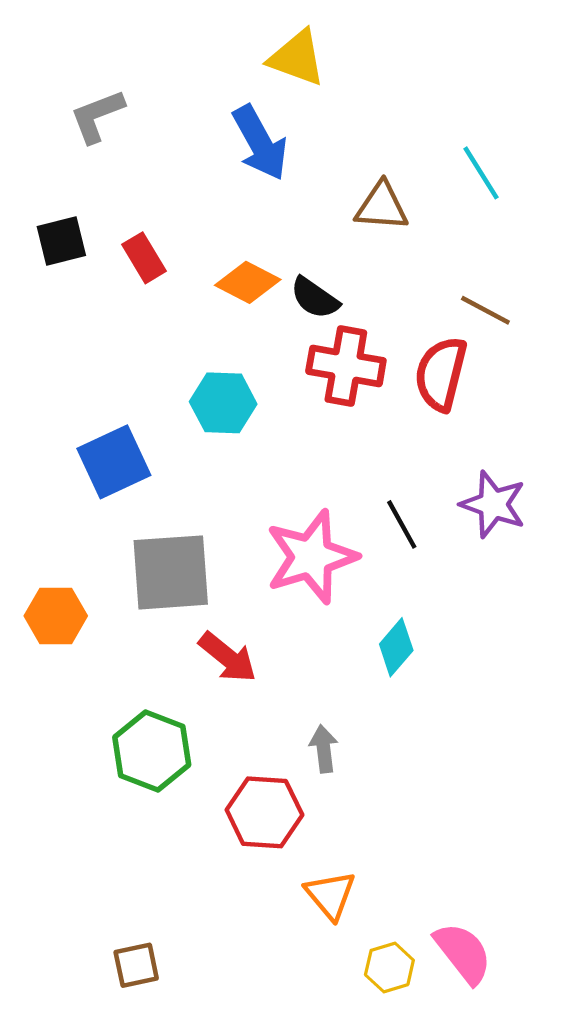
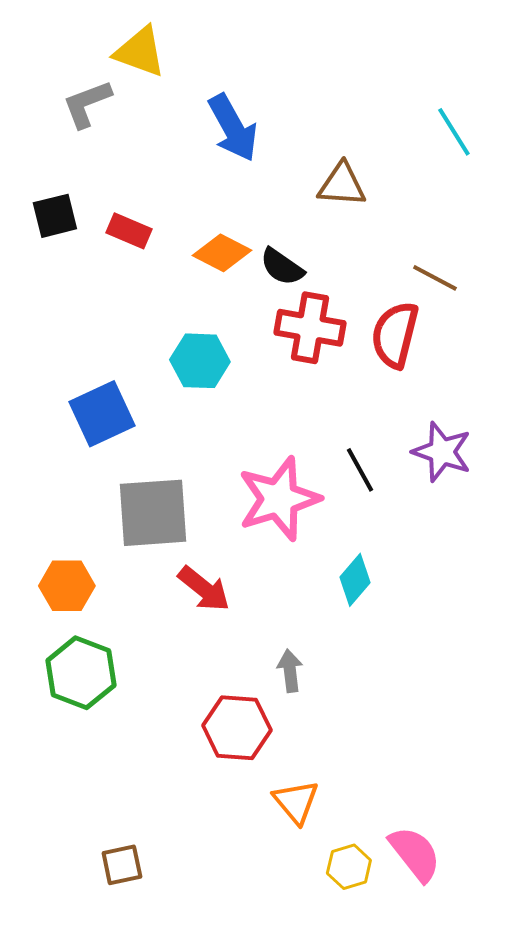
yellow triangle: (297, 58) -> (140, 52), moved
cyan line: (481, 173) -> (454, 132), moved
red rectangle: (144, 258) -> (129, 231), turned -36
orange hexagon: (56, 616) -> (67, 586), moved
green hexagon: (152, 751) -> (81, 673), moved

